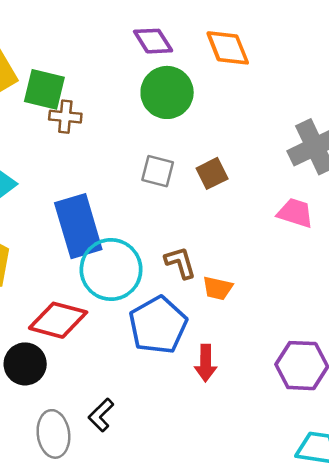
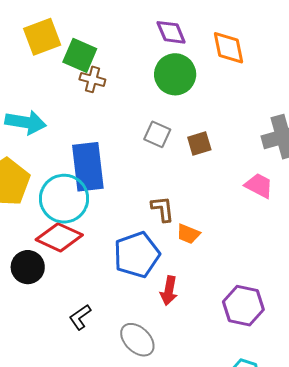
cyan circle: (111, 270) -> (64, 199), moved
gray ellipse: (53, 434) -> (137, 340), moved, turned -48

